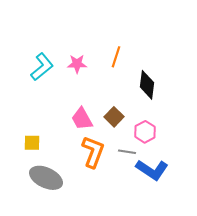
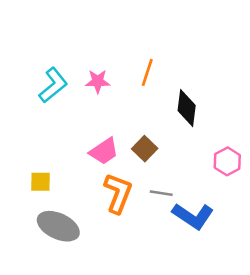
pink trapezoid: (82, 119) -> (104, 151), turned -95
pink hexagon: (145, 132) -> (227, 161), moved

